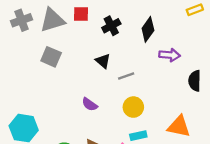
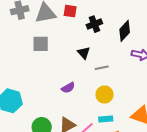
gray square: (51, 57) -> (41, 44), turned -30
purple semicircle: (90, 104) -> (68, 88), turned -72

